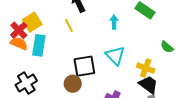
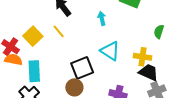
yellow square: (32, 22) -> (33, 36), moved
cyan rectangle: (39, 45) -> (34, 71), moved
green semicircle: (167, 47) -> (159, 32), turned 80

